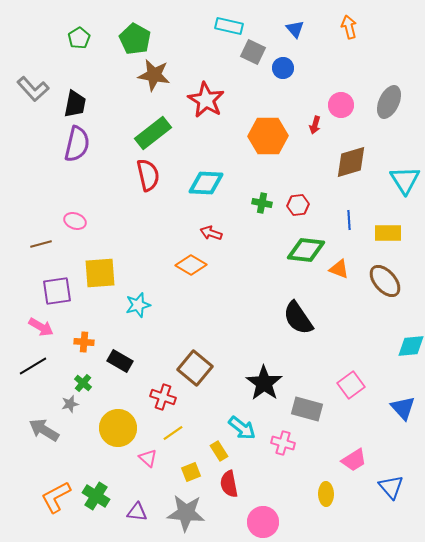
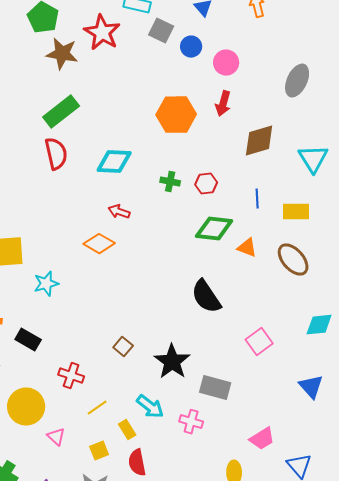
red star: (206, 100) -> (102, 33), moved
pink circle: (341, 105) -> (226, 63), moved
red arrow: (315, 125) -> (223, 104), size x1.4
brown square: (195, 368) -> (123, 347), moved, size x0.6
pink square: (351, 385) -> (259, 342), moved
yellow line: (173, 433) -> (97, 408), moved

